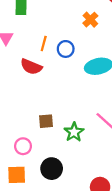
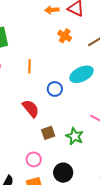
blue circle: (66, 49) -> (55, 89), moved
red semicircle: (31, 67) -> (31, 108), moved, turned -138

